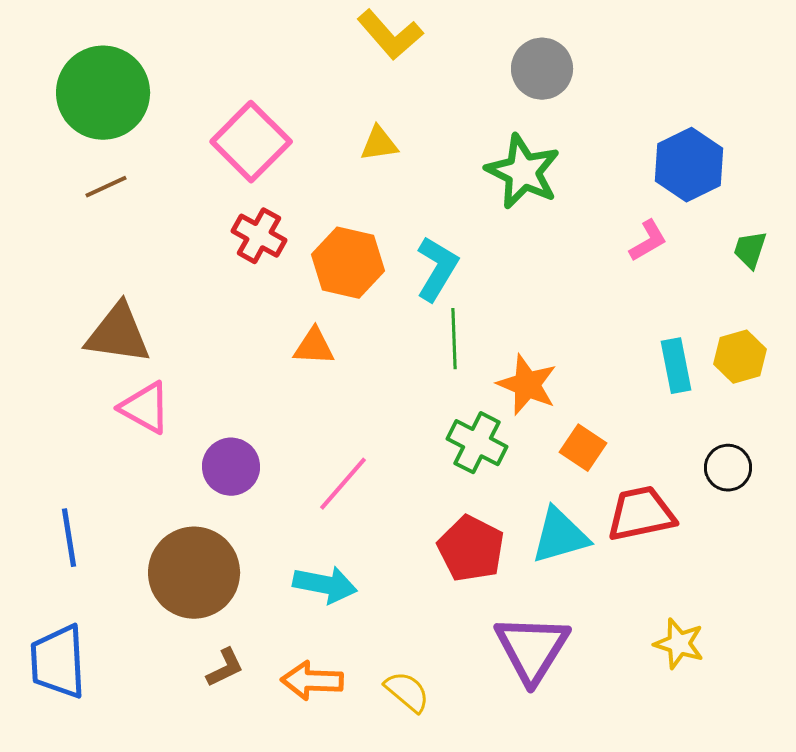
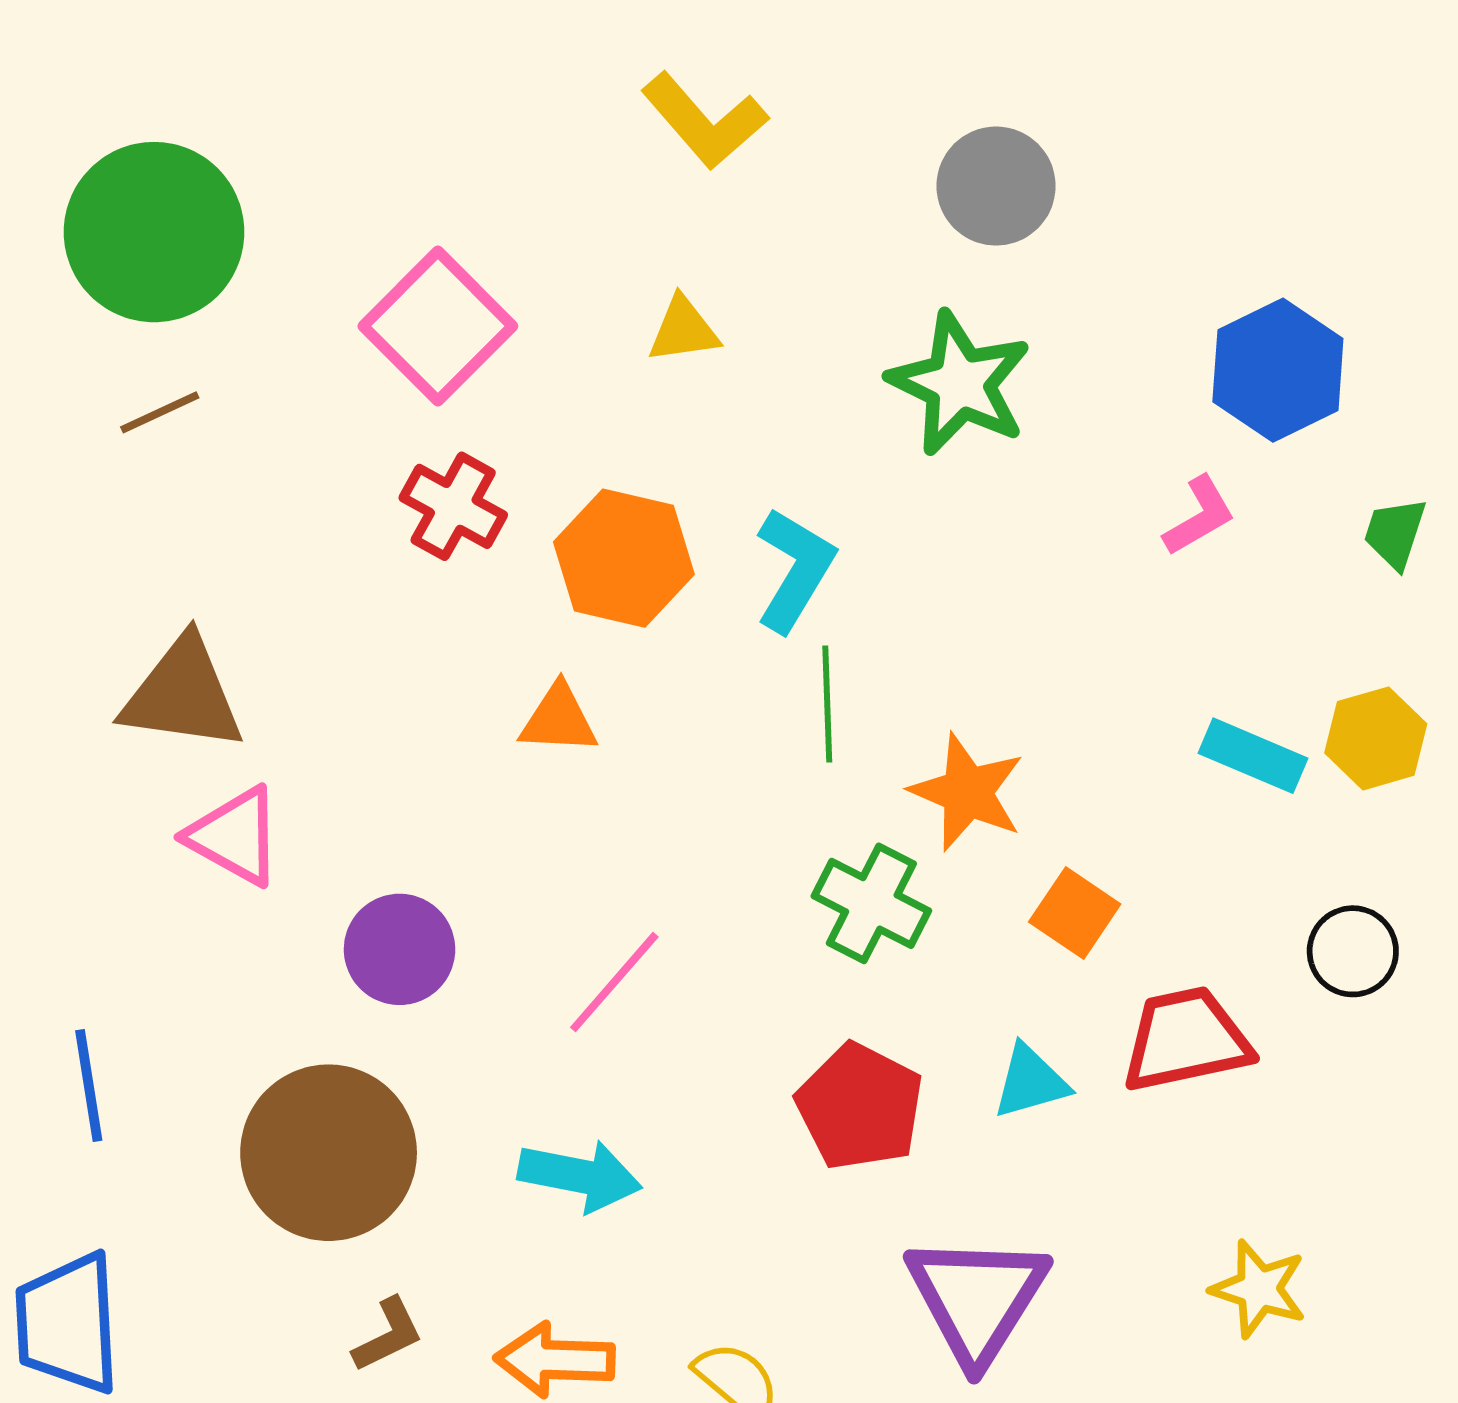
cyan rectangle: (676, 366) -> (1253, 756), turned -56
cyan triangle: (560, 536) -> (1031, 1082), size x0.7

